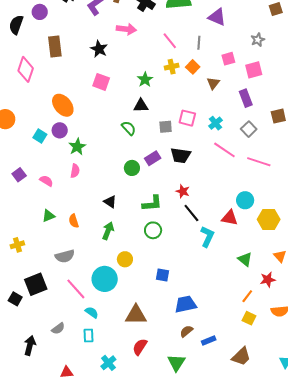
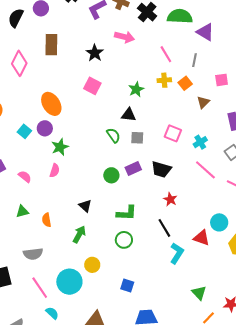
purple triangle: (217, 17) -> (205, 32), moved
gray square: (166, 127) -> (137, 138), moved
red star: (183, 191) -> (170, 199), moved
green triangle: (245, 259) -> (199, 293), moved

